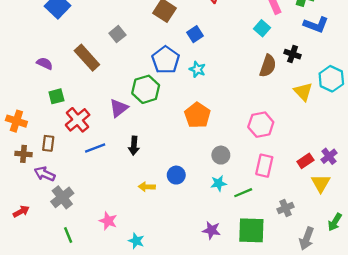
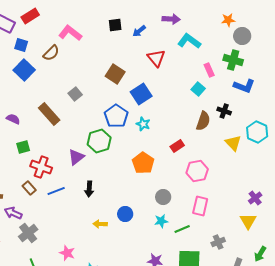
blue square: (195, 34) -> (141, 94), size x1.5
red cross: (78, 120) -> (41, 167), turned -30
brown rectangle: (48, 143) -> (29, 188), moved, turned -48
red rectangle: (305, 161) -> (177, 146), moved

